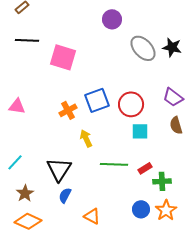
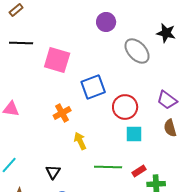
black star: (172, 47) -> (166, 33), moved
blue square: (97, 100) -> (93, 87), moved
black triangle: (59, 169) -> (53, 172), size x0.6

